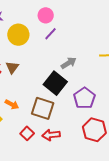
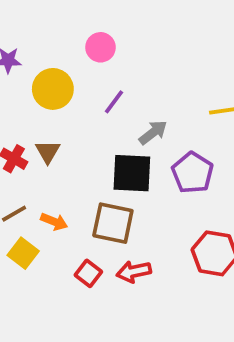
purple line: (50, 34) -> (114, 102), moved
black square: (55, 83) -> (132, 173), turned -30
purple pentagon: (84, 98) -> (193, 173), moved

